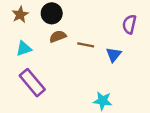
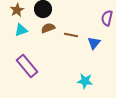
cyan triangle: (24, 49) -> (21, 30), moved

